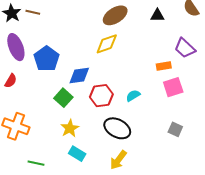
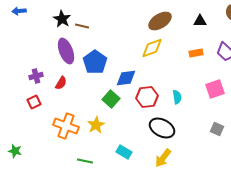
brown line: (33, 12) -> (82, 26), moved
orange rectangle: (164, 66) -> (196, 53), moved
cyan semicircle: (133, 96) -> (177, 97), turned 112
yellow star: (70, 128) -> (96, 125), moved

